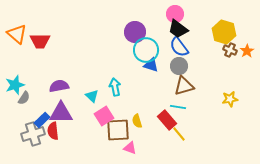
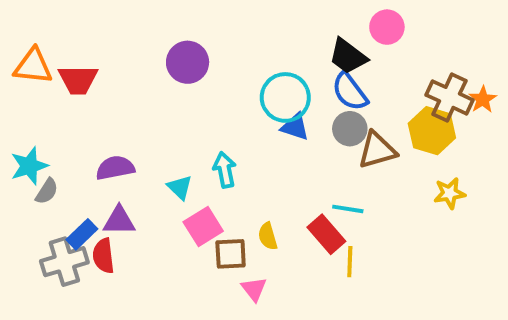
pink circle: (175, 14) -> (387, 27), moved
purple circle: (135, 32) -> (188, 62), moved
yellow hexagon: (224, 32) -> (432, 131), moved
orange triangle: (17, 34) -> (33, 66), turned -35
brown cross: (230, 50) -> (450, 97), size x1.6
brown triangle: (184, 86) -> (377, 150), moved
purple triangle: (61, 113) -> (119, 221), size x0.7
brown square: (118, 130) -> (231, 254), size x0.7
yellow line: (179, 134) -> (350, 262), turned 42
pink triangle: (130, 148) -> (254, 289), turned 32

